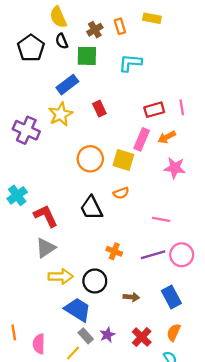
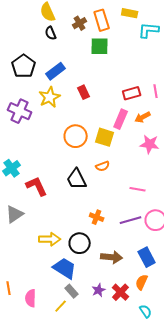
orange rectangle: (120, 26) -> (102, 20), size x1.5
black pentagon: (31, 48) -> (24, 66), moved
green square: (87, 56) -> (100, 46), moved
cyan L-shape: (130, 63) -> (149, 30), moved
gray triangle: (46, 248) -> (15, 214), moved
brown arrow: (131, 297) -> (112, 257), size x1.5
orange semicircle: (174, 332) -> (142, 282), moved
purple star: (107, 335) -> (99, 290), moved

